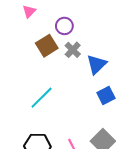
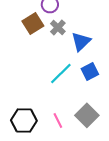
cyan line: (42, 98) -> (61, 73), moved

